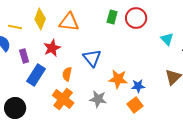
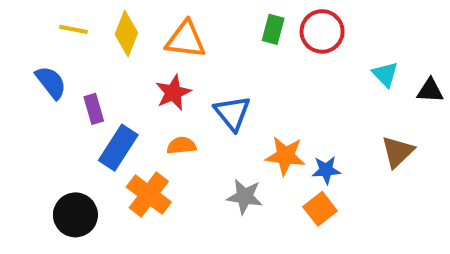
yellow line: (15, 27) -> (73, 29), moved
red star: (52, 48) -> (173, 93), moved
orange semicircle: (67, 74) -> (181, 146), turned 72
orange cross: (63, 99) -> (149, 195), moved

